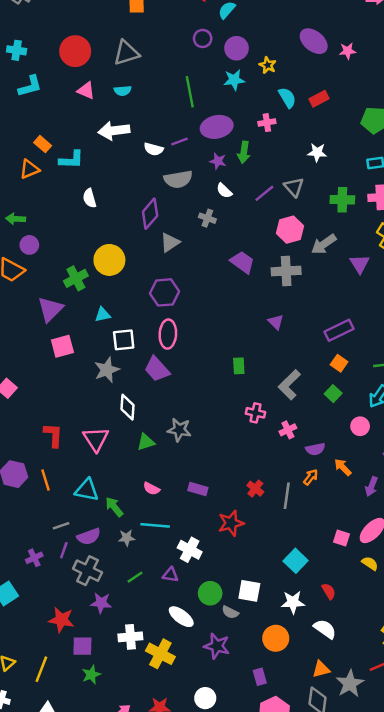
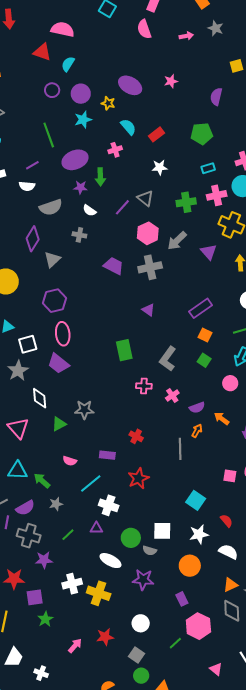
purple ellipse: (314, 41) -> (130, 85), moved
red rectangle: (319, 99) -> (156, 134), moved
purple line: (179, 141) -> (32, 165), moved
green rectangle: (239, 366) -> (124, 350), size x1.5
red cross: (255, 489) -> (136, 436), moved
cyan line: (155, 525) -> (91, 483), moved, turned -35

